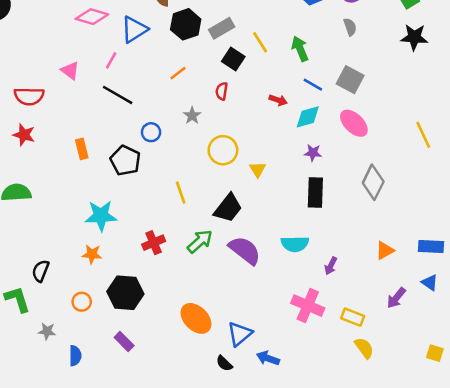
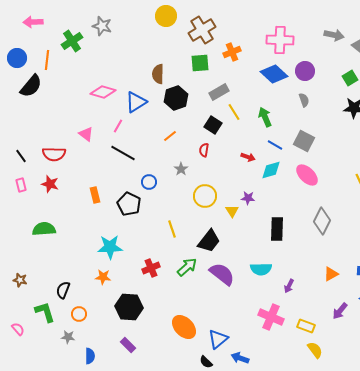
gray rectangle: (222, 28) -> (219, 92), moved
purple star: (313, 153) -> (248, 198), moved
orange circle: (82, 302) -> (79, 314), moved

